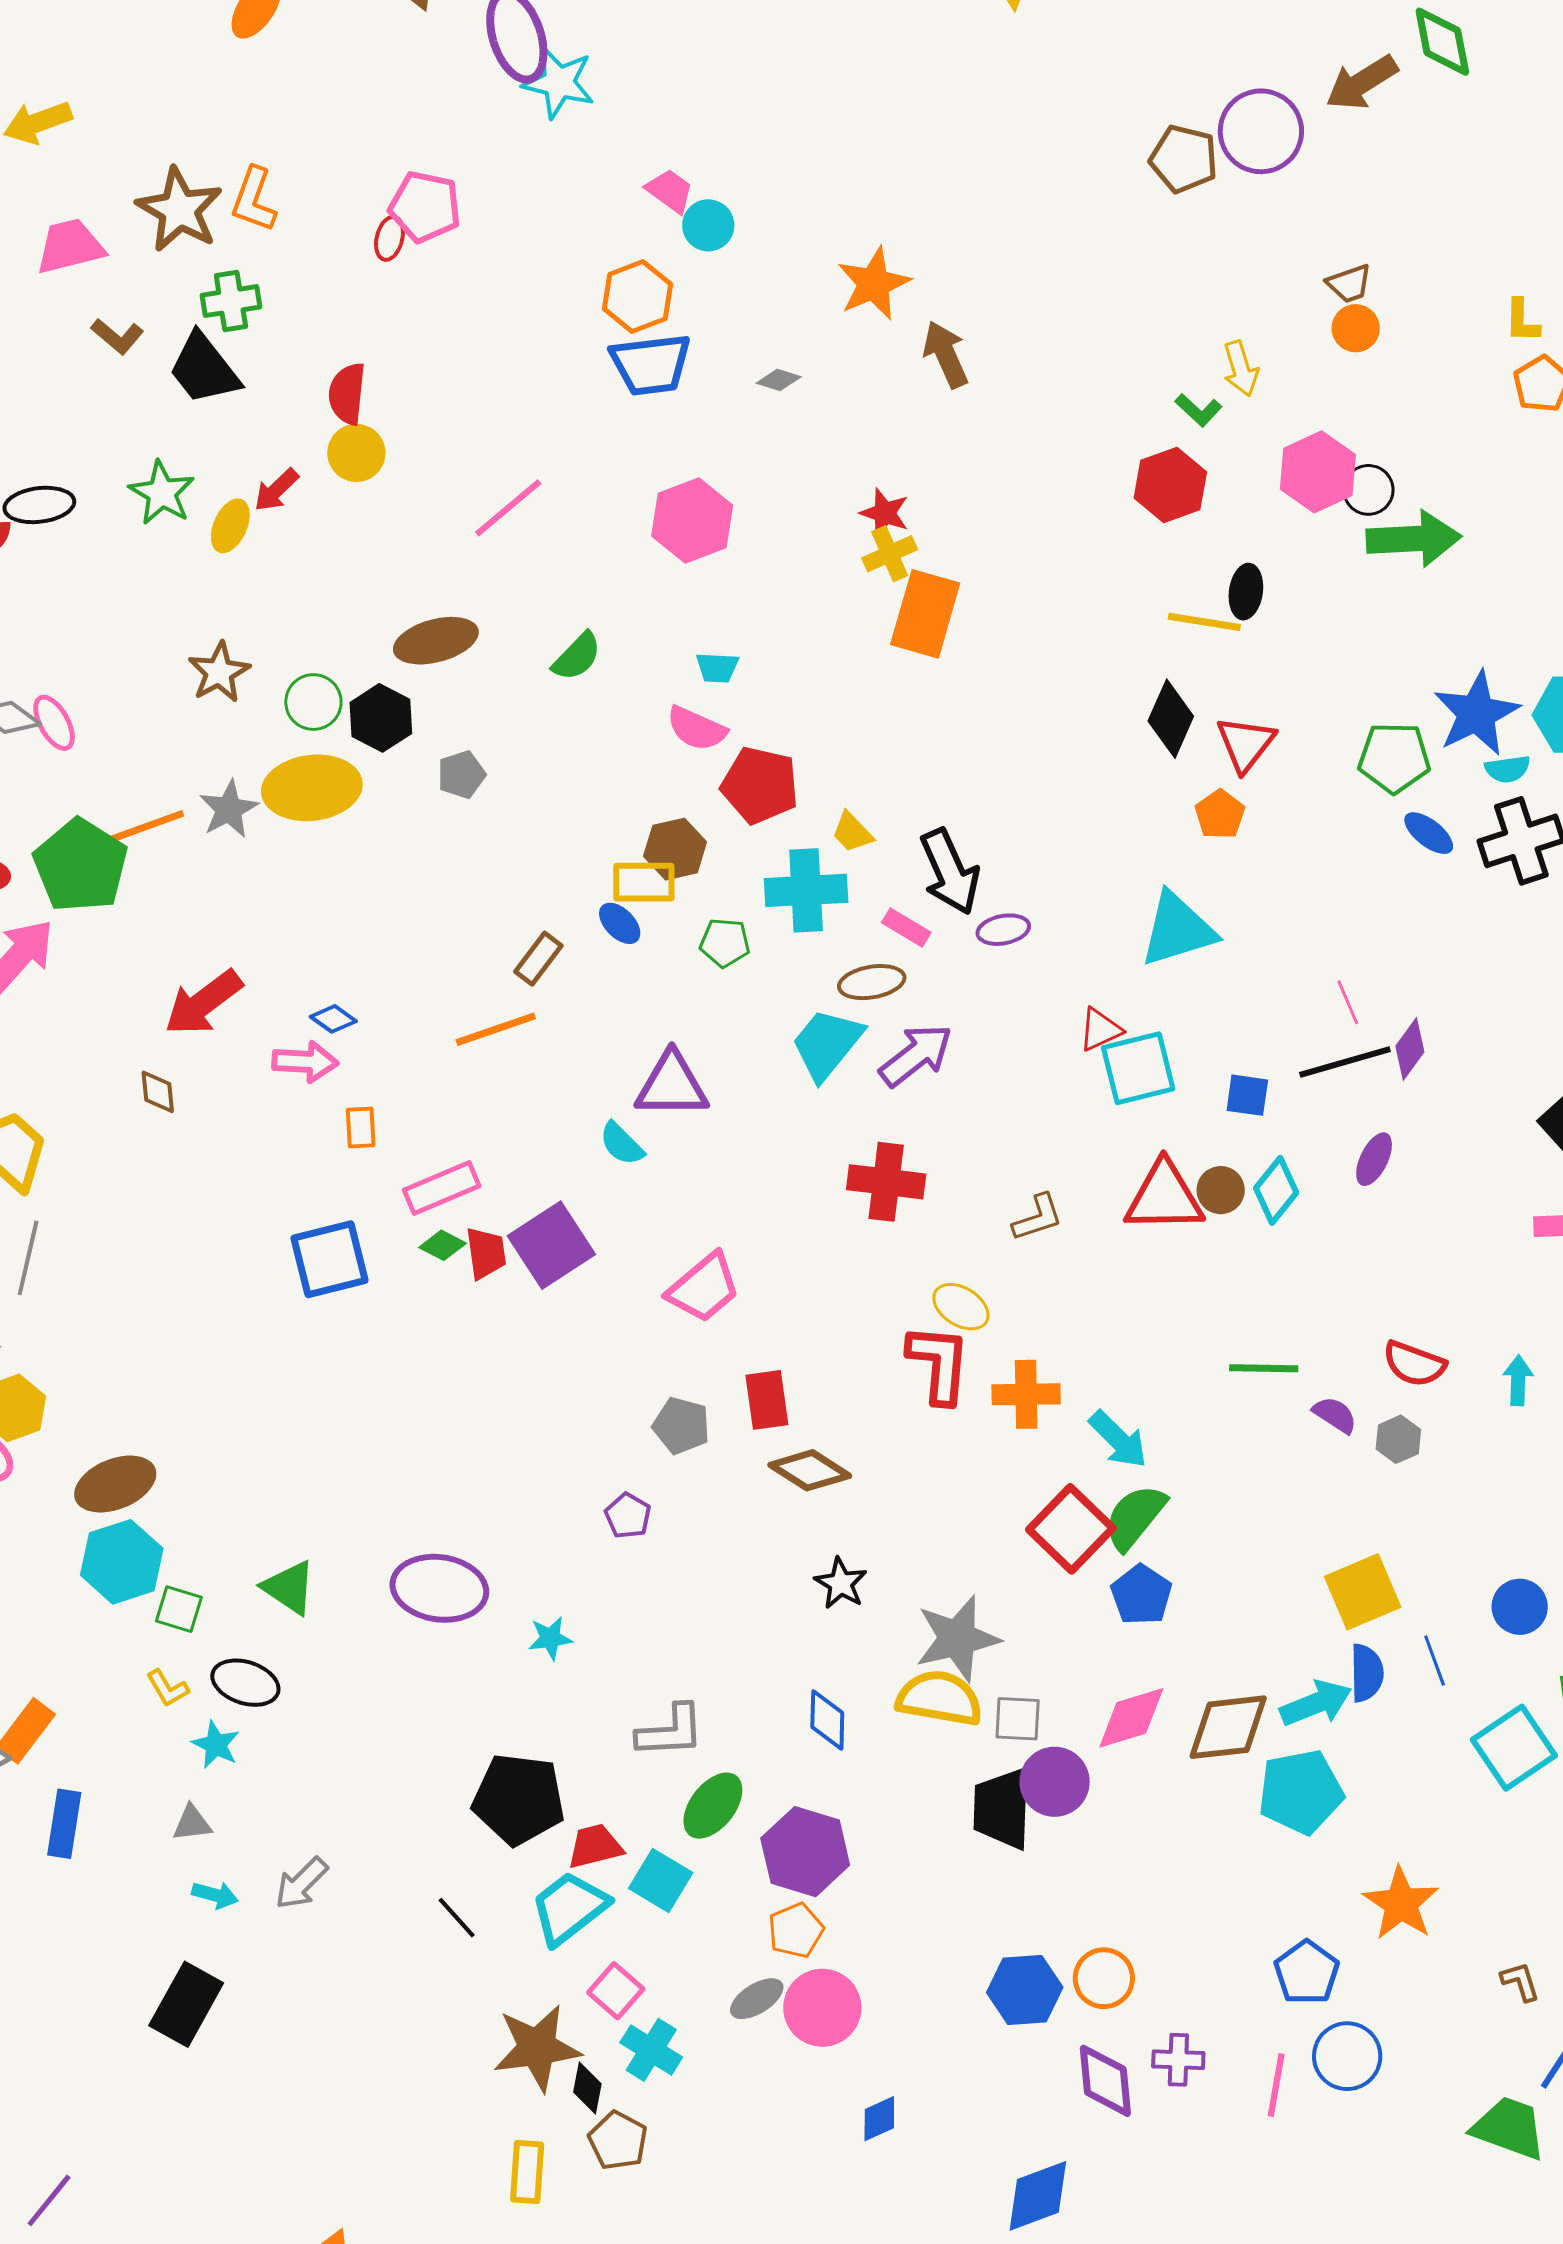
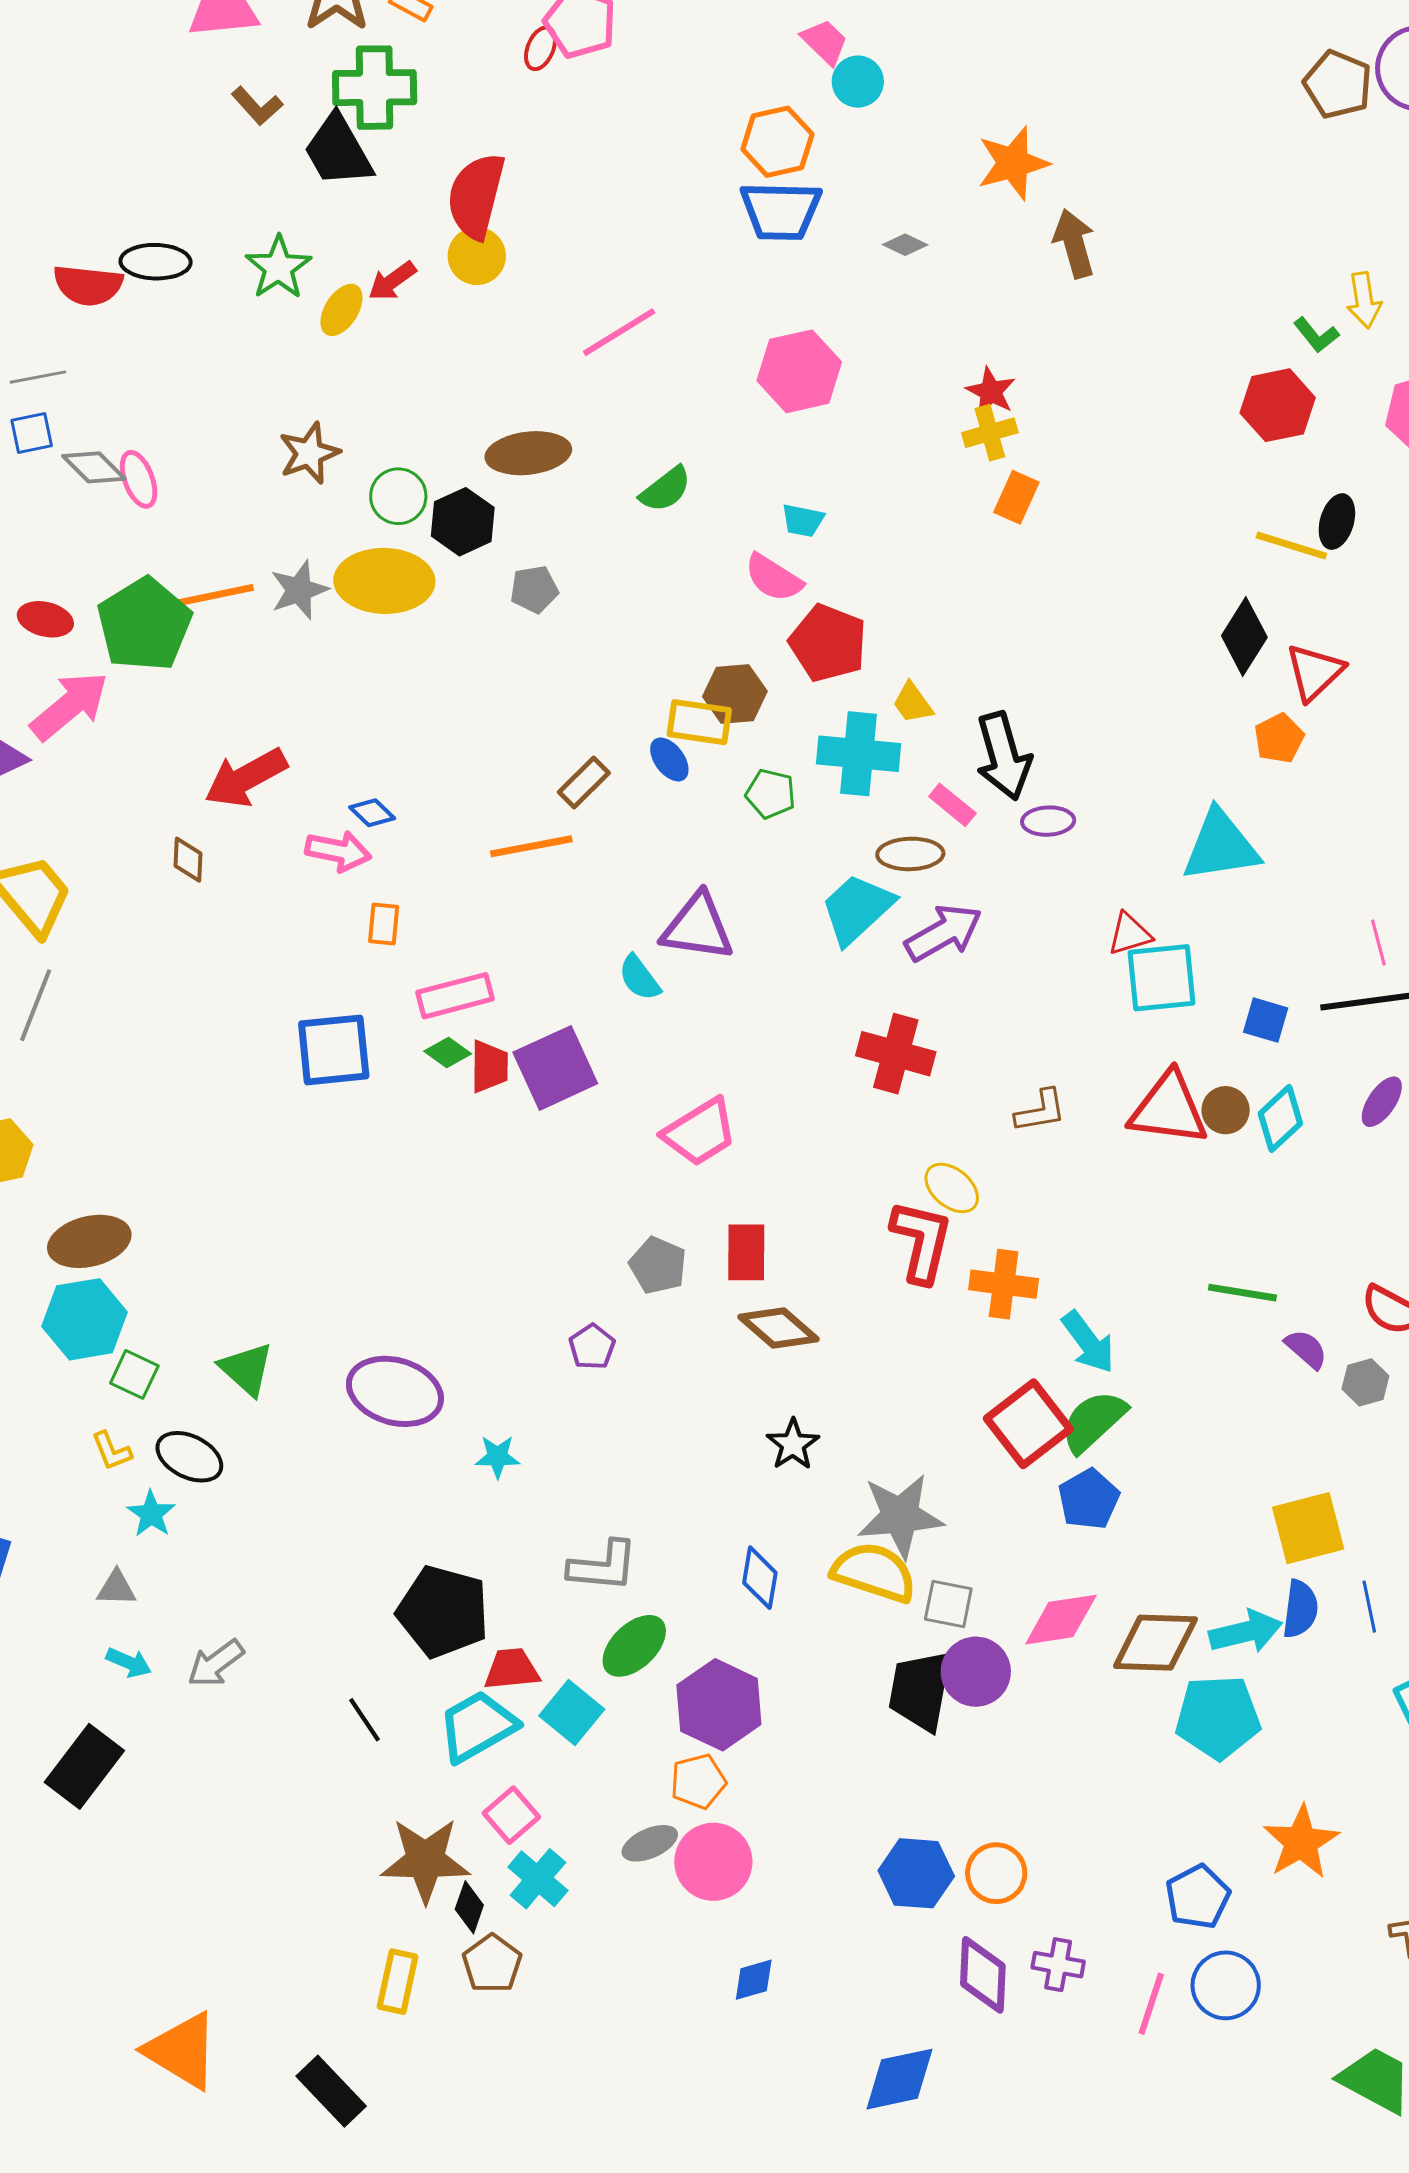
green cross: (231, 301) -> (375, 88), size x1.4
red semicircle: (347, 394) -> (476, 196), size x1.4
orange rectangle: (925, 614) -> (1016, 497), size x0.6

